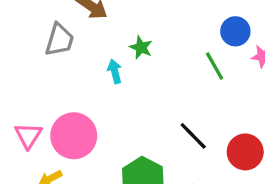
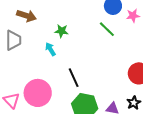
black line: (193, 136) -> (74, 78), moved, turned 36

